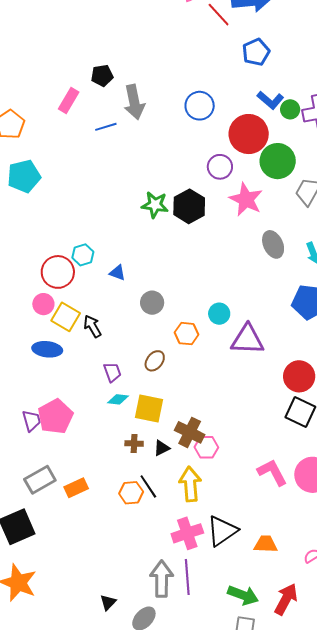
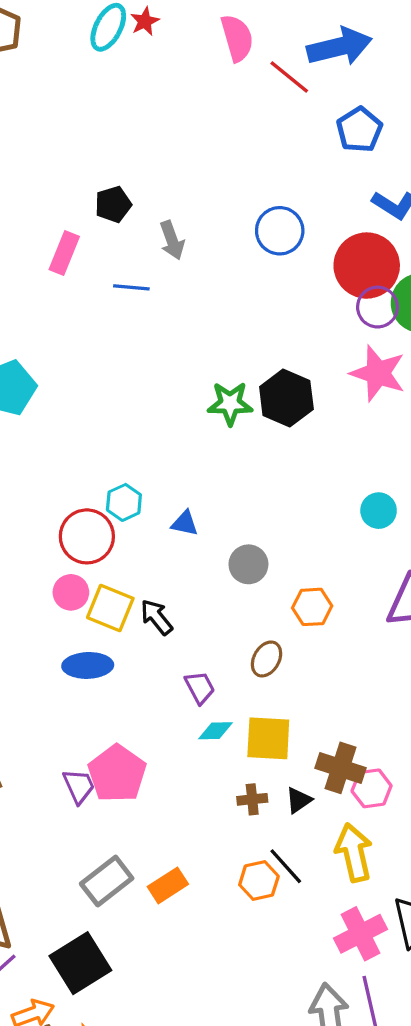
gray arrow: (134, 102) -> (172, 240), size x0.7
blue line: (106, 127) -> (131, 287), turned 30
purple circle: (220, 167) -> (377, 307), moved
cyan circle: (219, 314) -> (379, 511), moved

